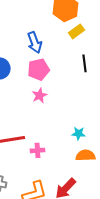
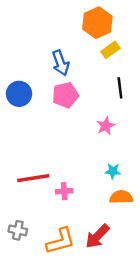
pink star: (40, 95) -> (106, 126), moved

